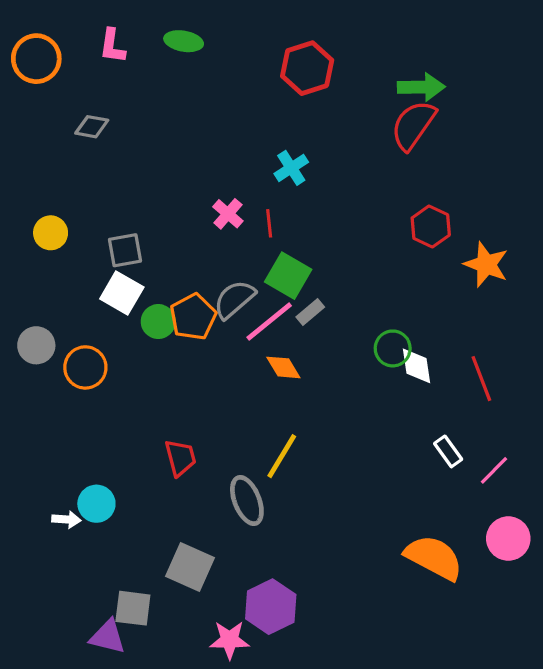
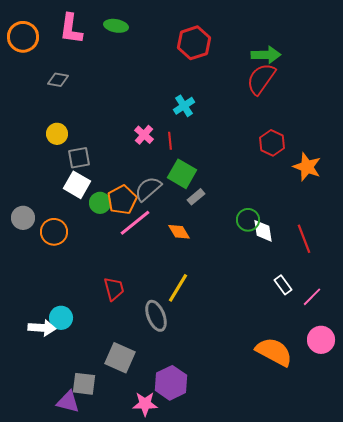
pink L-shape: (112, 46) -> (71, 29), size x1.4
yellow circle: (51, 233) -> (57, 134), moved
pink line: (269, 322) -> (135, 223), moved
white arrow: (66, 520) -> (42, 328), size x1.5

